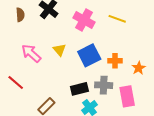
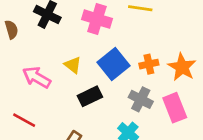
orange star: (139, 68) -> (182, 67), size x1.5
gray cross: (104, 85) -> (141, 99), turned 36
black rectangle: (79, 89) -> (90, 96), moved

